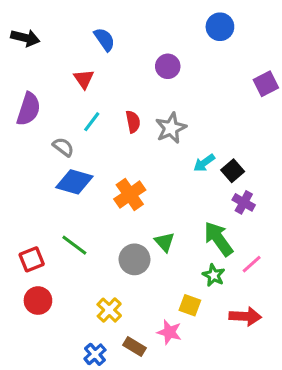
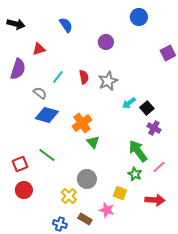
red triangle: (84, 79) -> (39, 49), moved, turned 48
green triangle: (165, 242) -> (93, 142), moved
gray circle: (135, 259) -> (87, 179), moved
blue cross: (95, 354) -> (60, 224), turned -32

